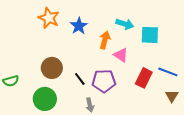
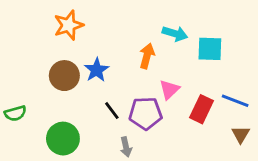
orange star: (49, 18) -> (69, 25), turned 30
blue star: (79, 26) -> (97, 70), moved
pink triangle: (121, 55) -> (169, 90), moved, turned 42
brown circle: (52, 68) -> (64, 76), moved

